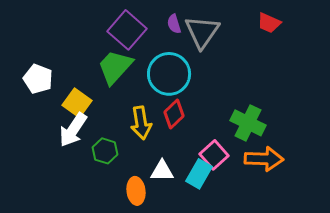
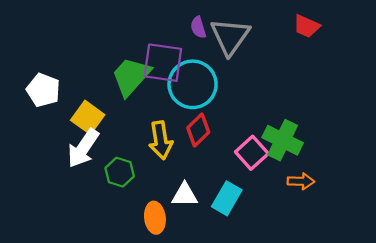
purple square: (127, 30) -> (163, 63), moved, turned -33
pink square: (214, 155) -> (252, 153), moved
orange arrow: (264, 159) -> (301, 181), size x0.6

